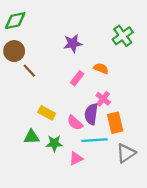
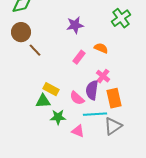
green triangle: (31, 137) -> (43, 101), moved
gray triangle: (126, 153) -> (113, 126), moved
pink triangle: (76, 159) -> (78, 131), turned 48

